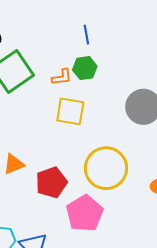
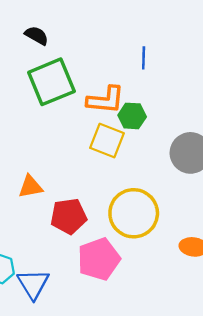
green hexagon: (85, 68) -> (132, 116), moved
orange L-shape: (62, 77) -> (106, 100), size x1.6

